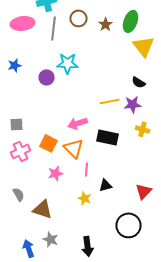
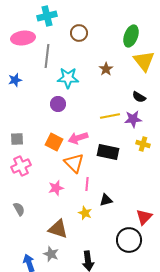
brown star: (106, 24) -> (106, 69), moved
gray line: (54, 28) -> (47, 56), moved
purple circle: (47, 77) -> (58, 104), moved
orange square: (49, 143) -> (54, 142), moved
red triangle: (144, 191) -> (144, 217), moved
brown triangle: (43, 209) -> (58, 229), moved

